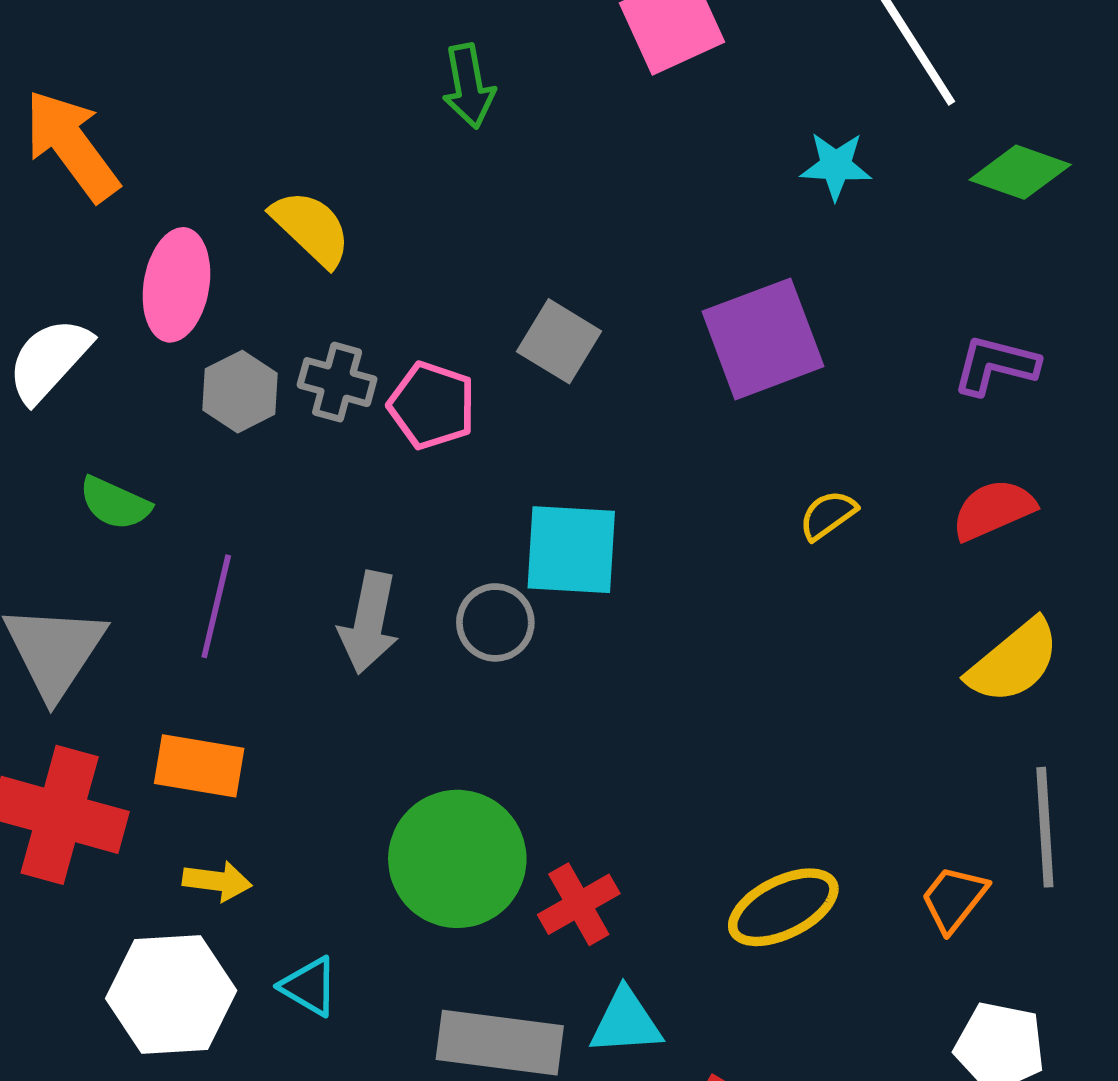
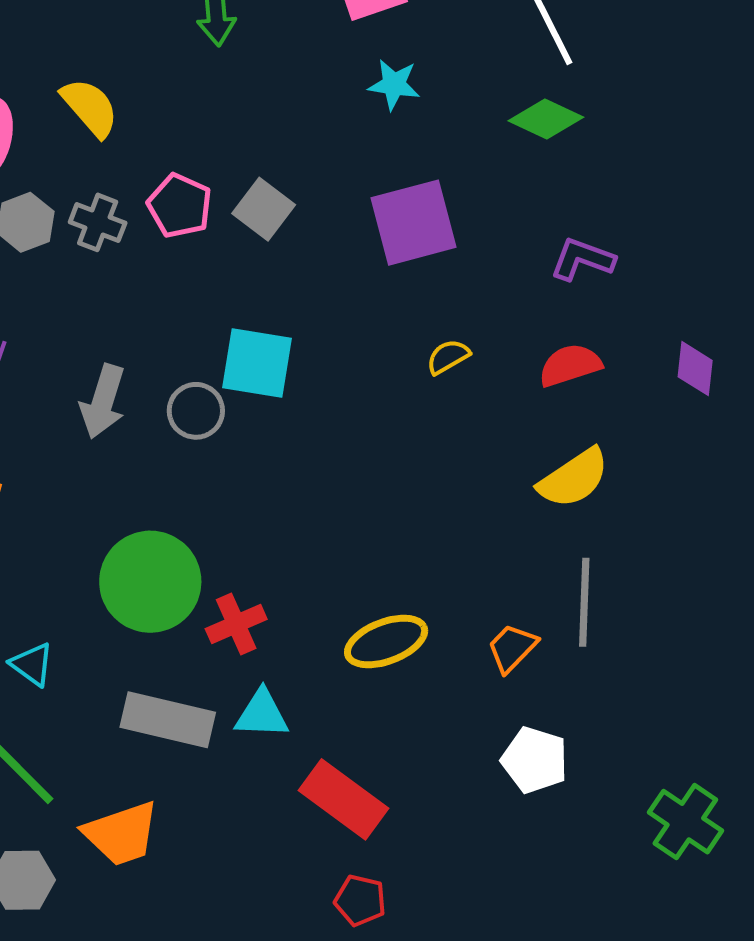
cyan star: (836, 166) -> (394, 85), moved
green diamond: (1020, 172) -> (546, 119), moved
pink pentagon: (432, 405) -> (180, 206), moved

